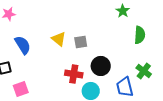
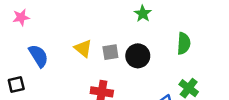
green star: (123, 11) -> (143, 14), moved
black circle: (101, 66) -> (138, 56), moved

